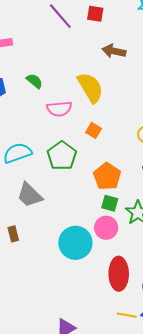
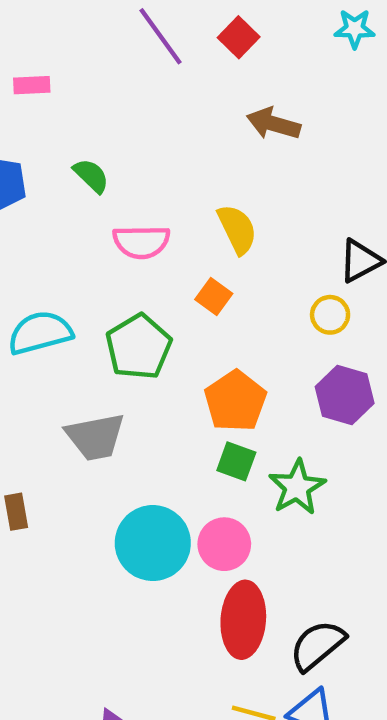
red square: (95, 14) -> (239, 37), turned 30
yellow semicircle: (90, 88) -> (237, 229), moved, size x0.7
gray trapezoid: (30, 195) -> (95, 437), moved, turned -60
pink circle: (106, 228) -> (224, 544), moved

